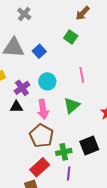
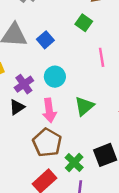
pink line: (82, 75) -> (102, 57), moved
black triangle: (16, 107) -> (17, 107), turned -32
green cross: (64, 152) -> (74, 163), turned -35

